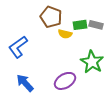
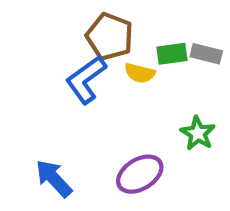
blue L-shape: (18, 47) -> (86, 80), moved
green star: (92, 62) -> (198, 133), size x0.7

